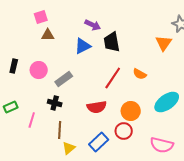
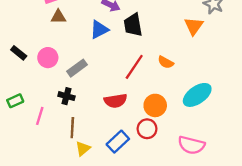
black rectangle: (14, 66) -> (19, 53), turned -64

